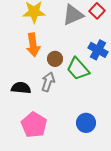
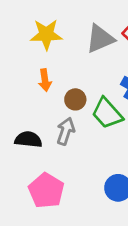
orange arrow: (33, 45) -> (45, 80), size x0.7

